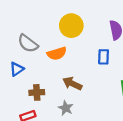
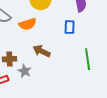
gray star: (66, 108) -> (25, 71), moved

